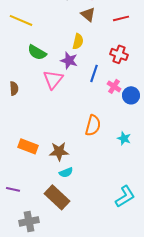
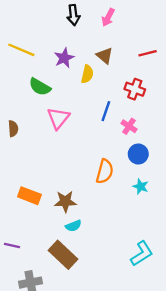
brown triangle: (88, 14) -> (105, 56), moved
red line: (121, 18) -> (148, 53), moved
purple star: (69, 60) -> (64, 58), moved, turned 30
blue circle: (131, 95) -> (138, 154), moved

